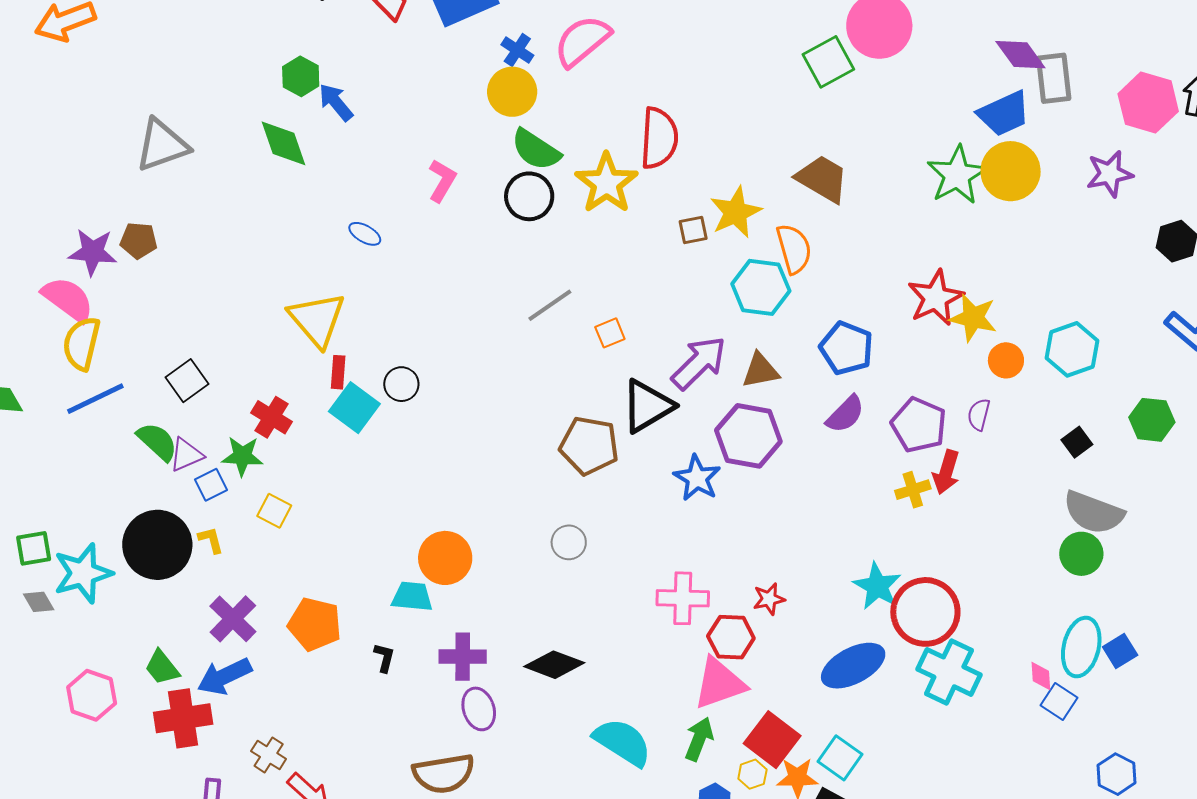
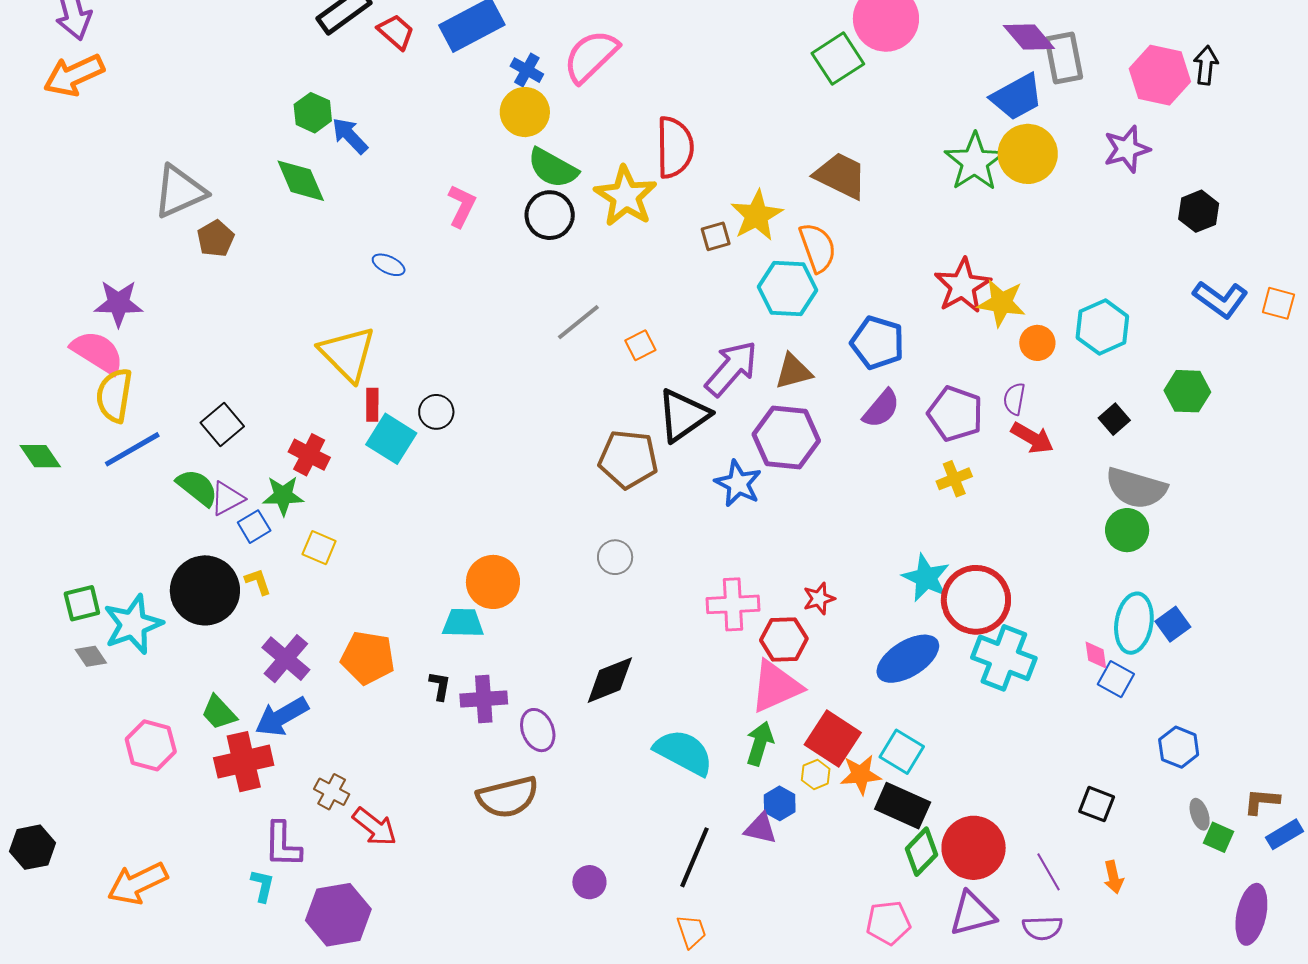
brown pentagon: (139, 241) -> (216, 238), moved, turned -30
red arrow: (946, 472) -> (1032, 438), moved, turned -72
purple cross: (463, 657) -> (484, 699), moved
black diamond: (554, 665) -> (610, 680), turned -38

